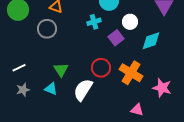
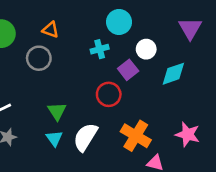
red circle: (101, 68) -> (109, 94), moved
orange cross: (131, 73) -> (136, 136), moved
cyan triangle: (51, 89) -> (54, 138), moved, turned 32

